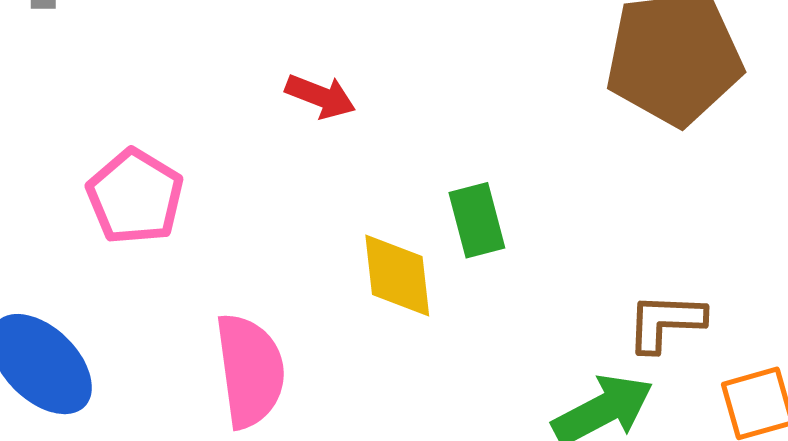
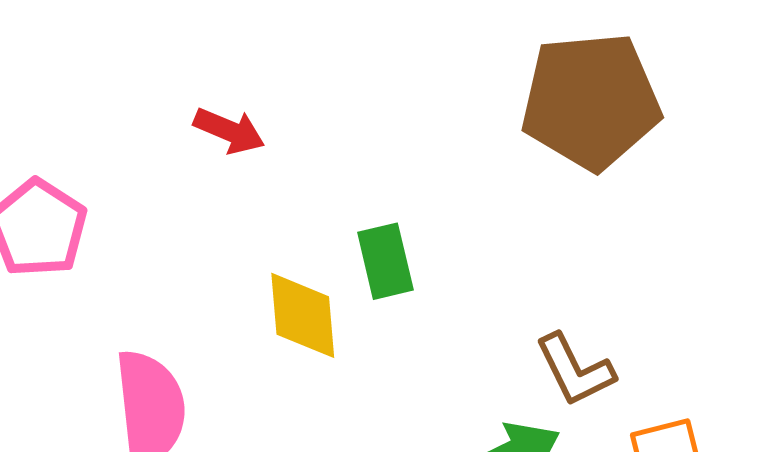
brown L-shape: (665, 322) -> (575, 370), turned -120

